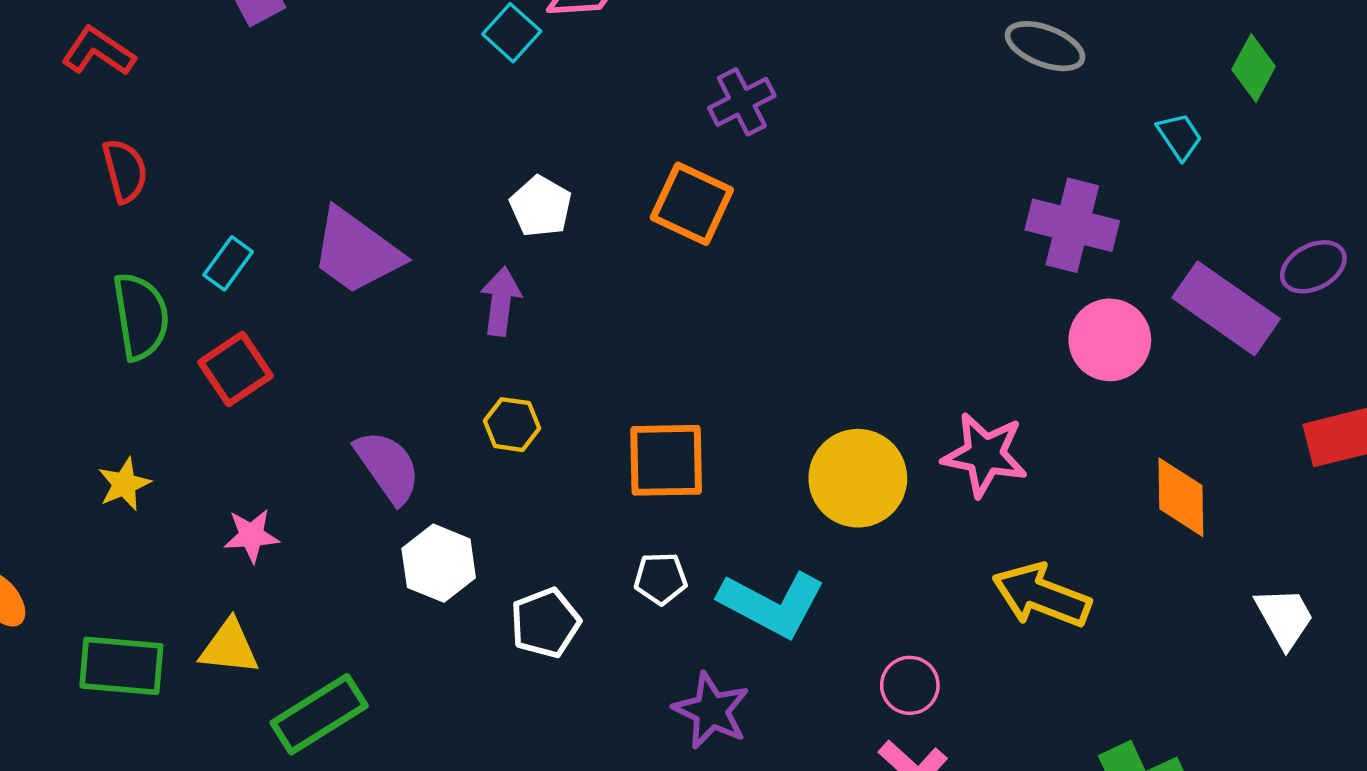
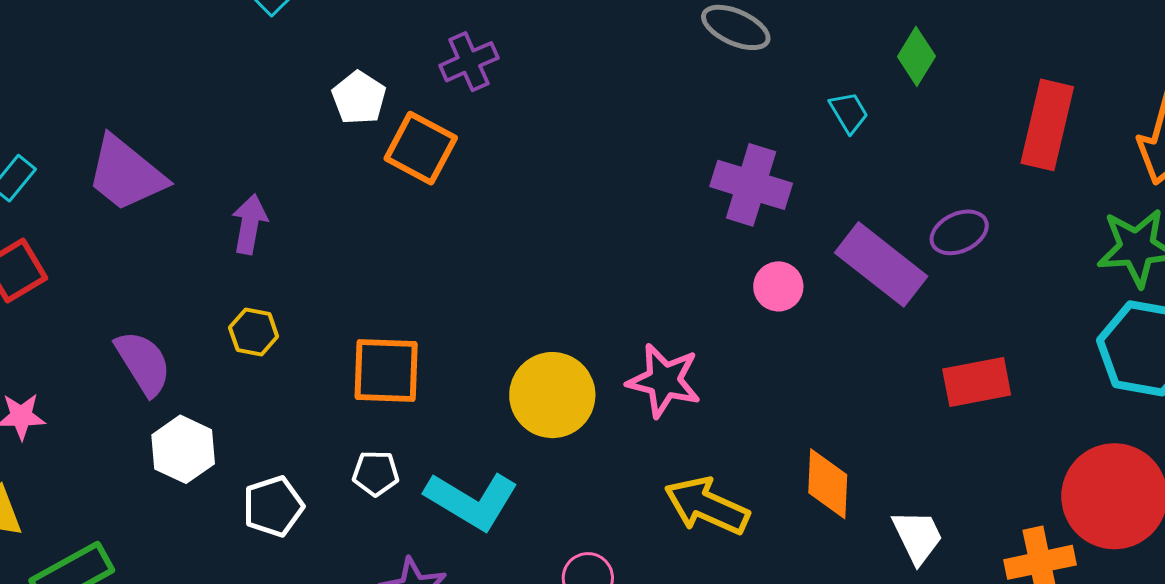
white pentagon: (541, 206) -> (359, 98), moved
pink circle: (1110, 340) -> (778, 286), size x0.7
orange diamond: (1181, 497) -> (828, 484), moved

